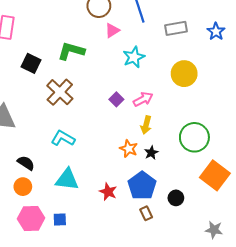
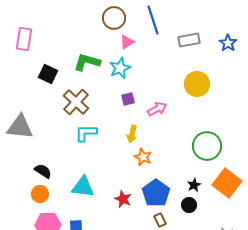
cyan star: (134, 57) -> (120, 68), moved
purple square: (116, 99) -> (128, 99), moved, turned 32
yellow arrow: (146, 125) -> (132, 134), moved
cyan L-shape: (63, 138) -> (86, 133), moved, turned -30
black star: (151, 153) -> (194, 185), moved

